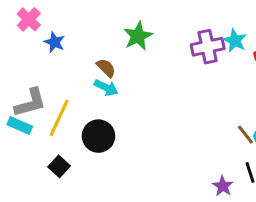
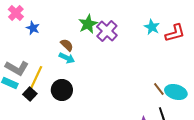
purple cross: (208, 47) -> (107, 31), moved, turned -35
gray L-shape: (30, 103) -> (17, 68), turned 45
black square: (59, 166) -> (30, 94), moved

